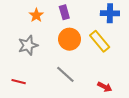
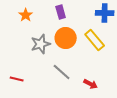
orange star: (36, 15) -> (26, 15), moved
gray star: (28, 45) -> (41, 44), moved
red arrow: (105, 87) -> (91, 84), moved

